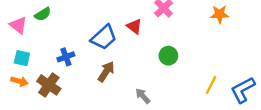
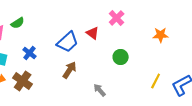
orange star: (220, 14) -> (161, 35), moved
blue cross: (66, 57) -> (30, 53), moved, turned -32

